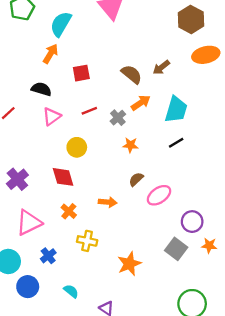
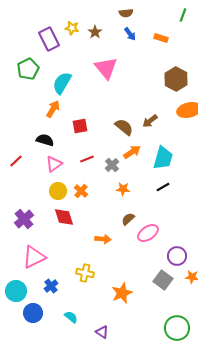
yellow circle: (77, 147) -> (58, 191), moved
orange cross: (69, 211) -> (81, 191), moved

